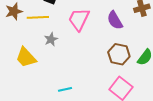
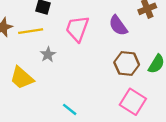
cyan line: (65, 89) -> (70, 109), turned 56

